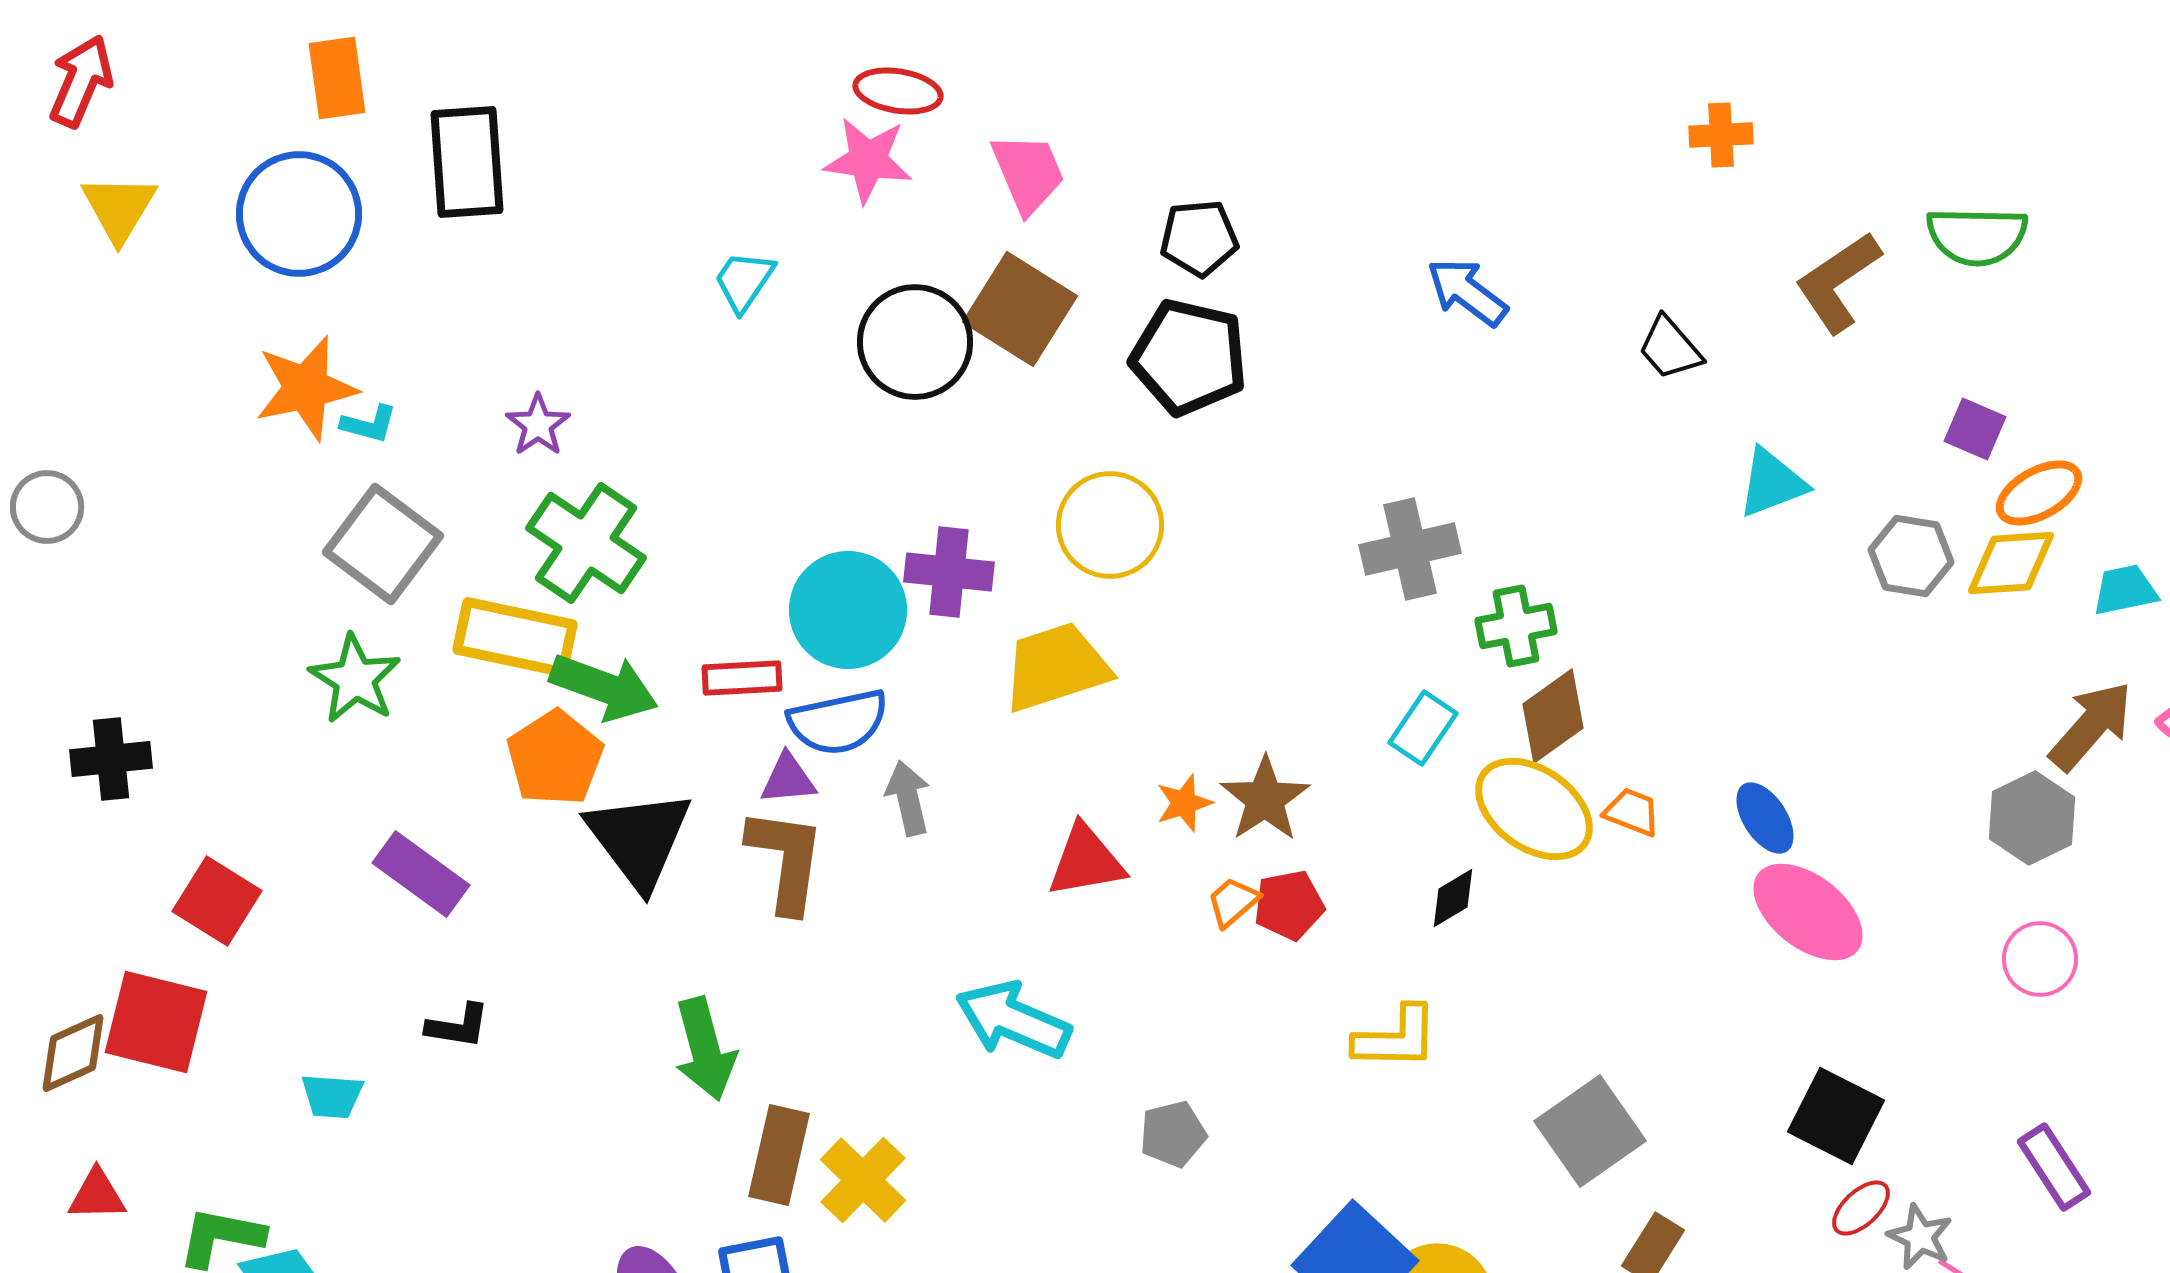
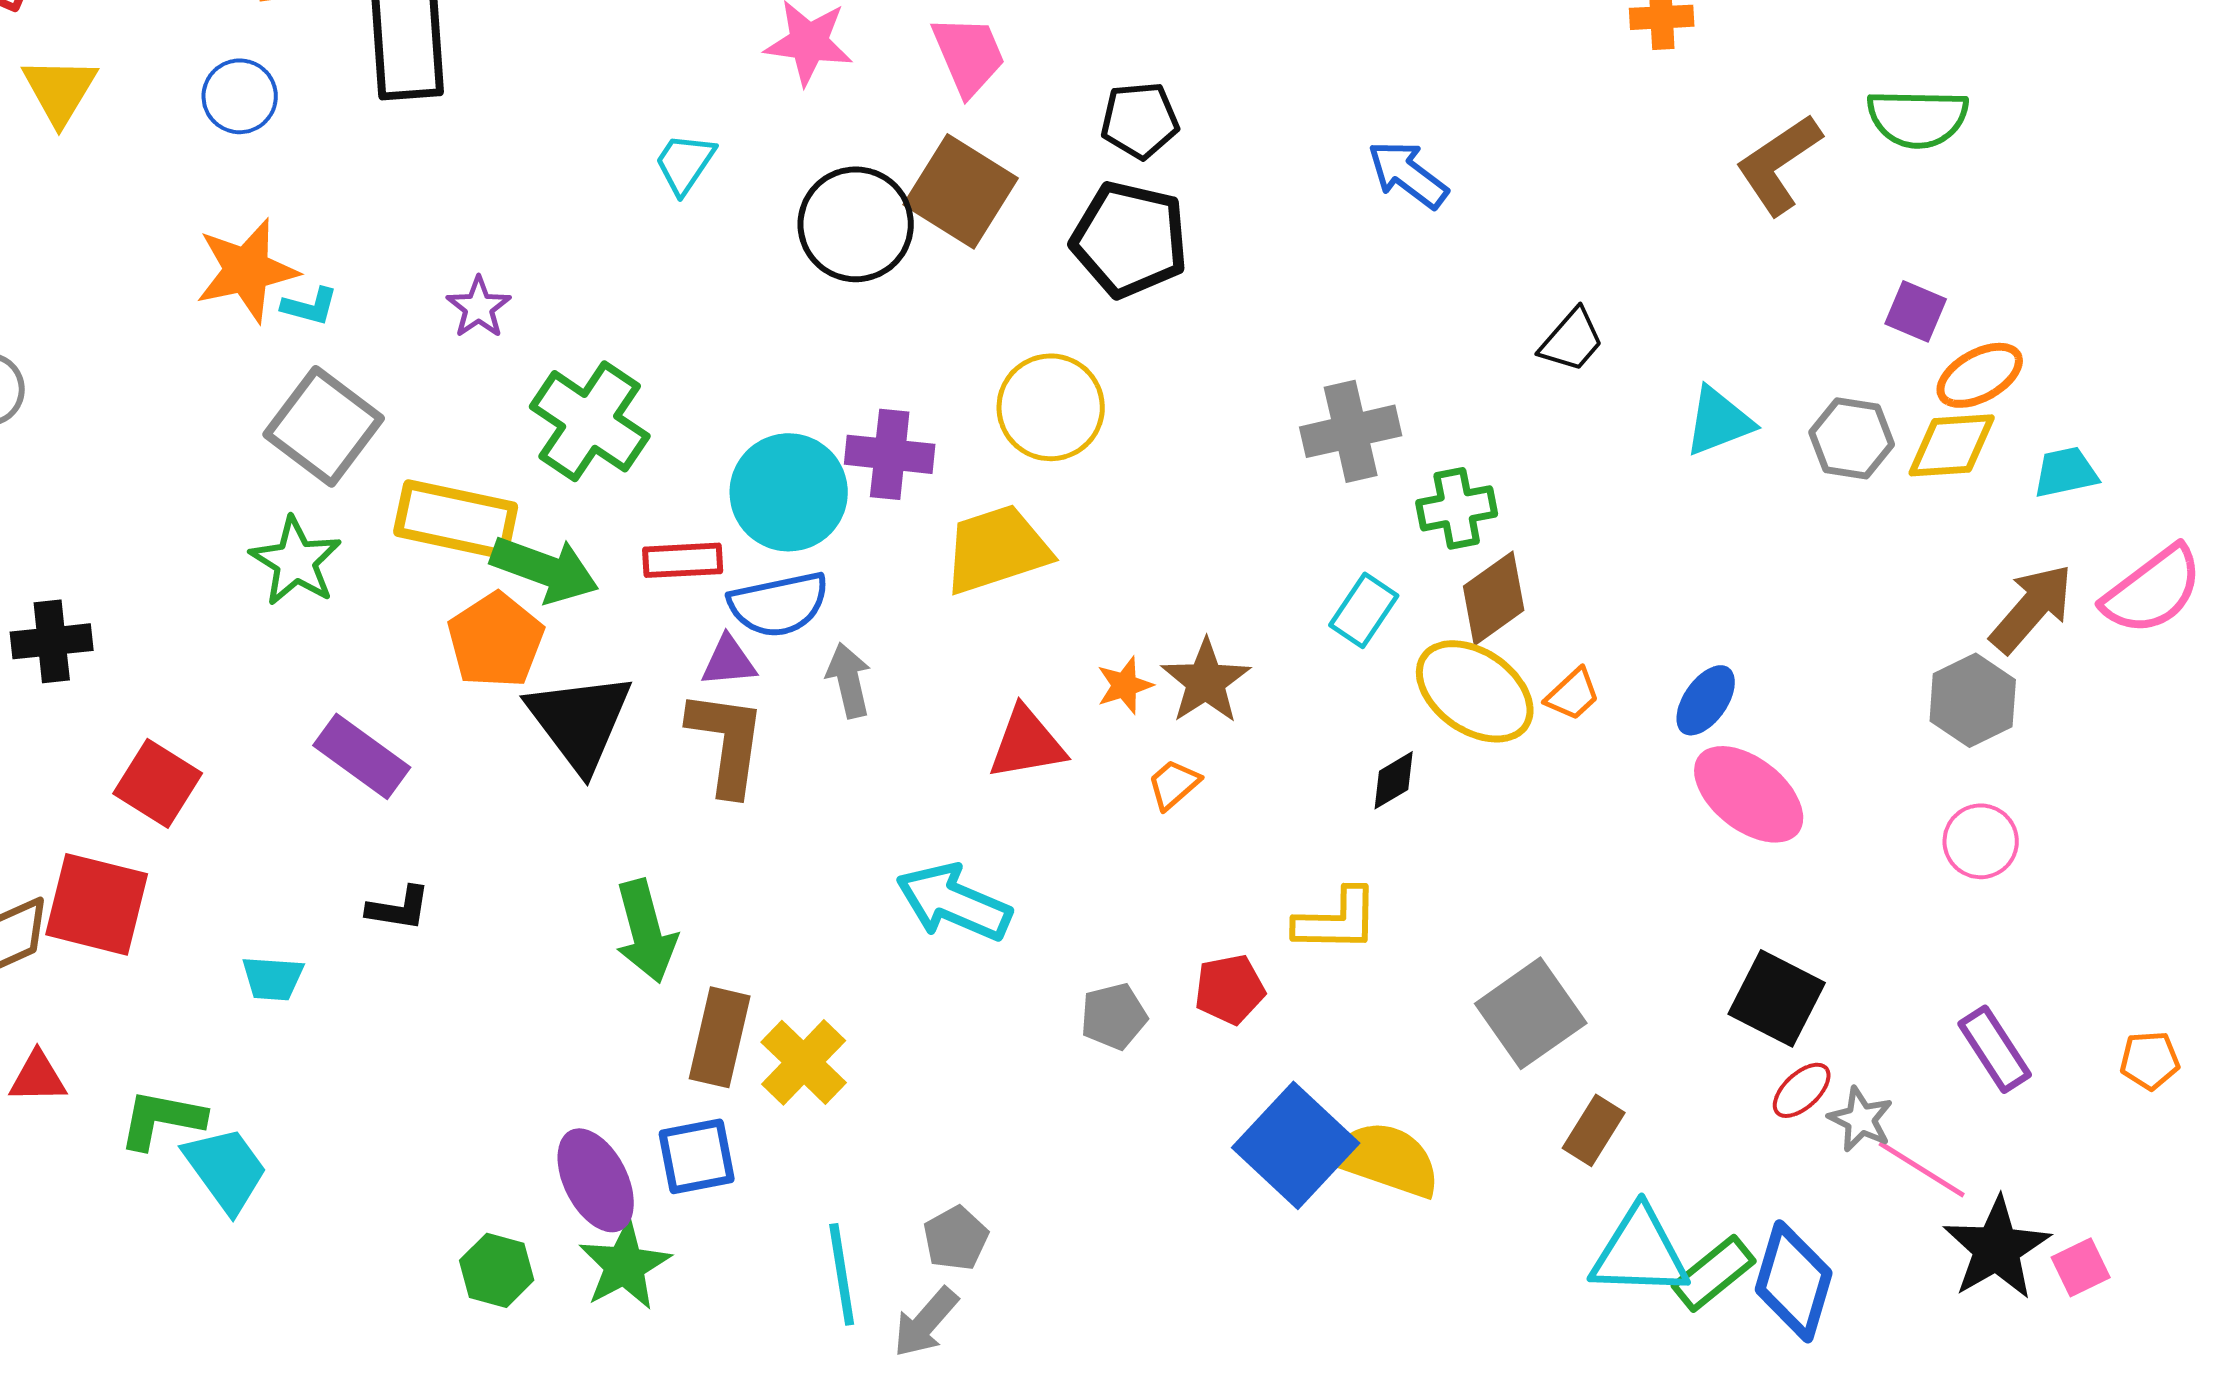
blue circle: (299, 214) -> (240, 96), size x0.6
black trapezoid: (1670, 348) -> (1572, 340), moved, turned -98
cyan triangle: (1772, 483) -> (1719, 421), moved
green cross: (586, 543) -> (590, 421), moved
orange trapezoid: (1632, 812) -> (1573, 694), turned 116
blue ellipse: (1765, 818) -> (1706, 700), turned 68
red pentagon: (1289, 905) -> (1230, 989), moved

